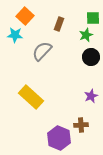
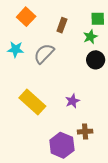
cyan star: (15, 35) -> (16, 49), moved
purple star: (91, 96) -> (72, 101), moved

